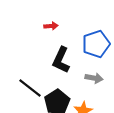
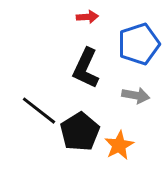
red arrow: (51, 26) -> (87, 17), moved

